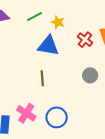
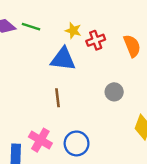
green line: (35, 17) -> (31, 27), moved, turned 49
red cross: (85, 40) -> (96, 40), moved, turned 35

